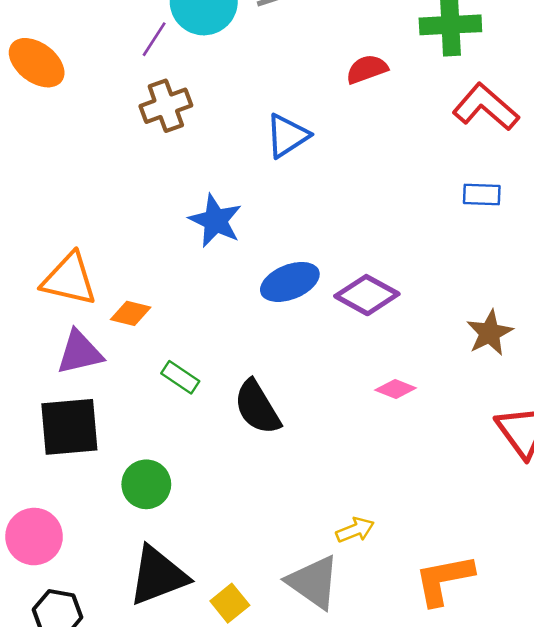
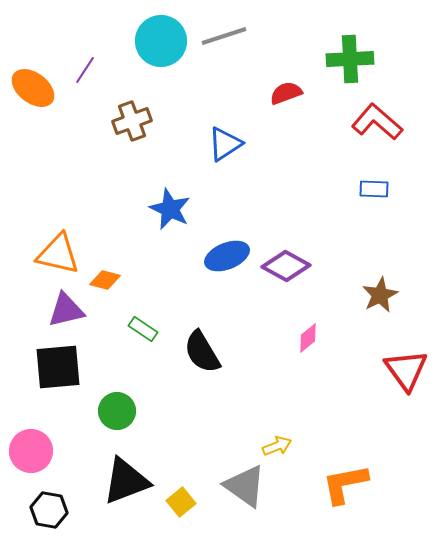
purple line: (154, 39) -> (85, 70), moved
pink diamond: (396, 389) -> (308, 338), turned -60

